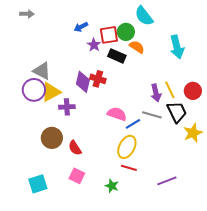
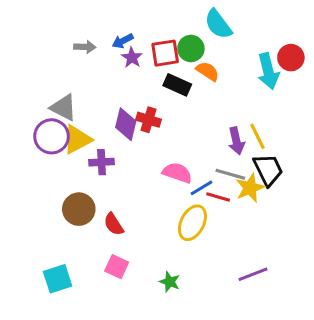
gray arrow: (27, 14) -> (85, 47), moved
purple star: (94, 45) -> (132, 58), moved
red circle: (193, 91) -> (291, 58), moved
yellow star: (193, 133) -> (250, 188), moved
red line: (129, 168) -> (218, 197), moved

